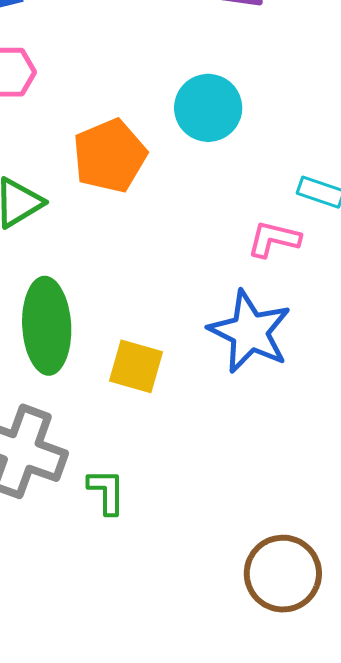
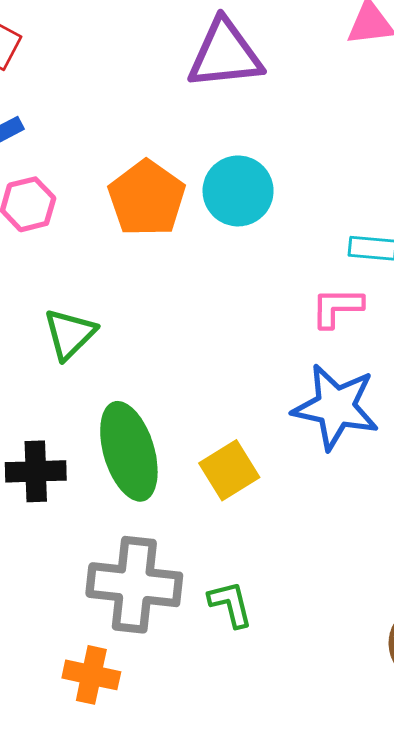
orange pentagon: (110, 156) -> (147, 198), moved
yellow square: (136, 366) -> (229, 470), turned -34

